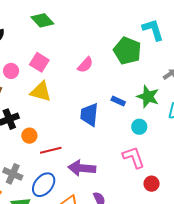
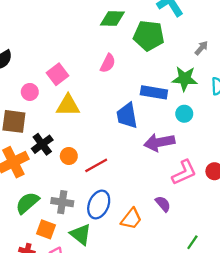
green diamond: (42, 20) -> (112, 19), moved, turned -30
pink square: (39, 62) -> (58, 74), turned 36
blue rectangle: (118, 101) -> (154, 92), size x1.6
pink L-shape: (134, 157) -> (184, 172), moved, turned 100
purple arrow: (82, 168) -> (159, 142), moved

